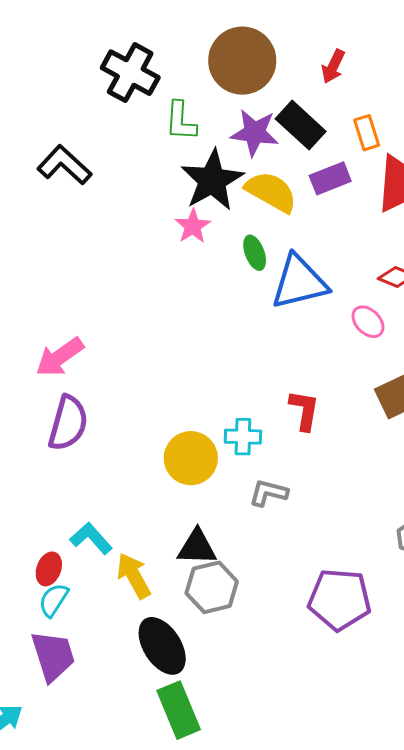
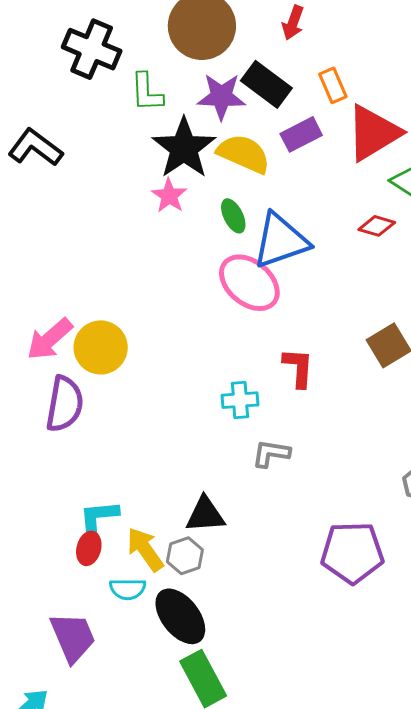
pink ellipse: (368, 322) -> (249, 283), moved, size x1.8
yellow circle: (191, 458) -> (101, 347), moved
cyan L-shape: (91, 538) -> (99, 516), turned -48
red ellipse: (49, 569) -> (89, 548), moved
gray hexagon: (212, 587) -> (185, 556), moved, size x0.7
cyan semicircle: (54, 600) -> (128, 589), moved, turned -117

